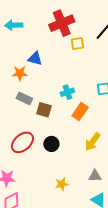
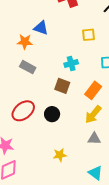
yellow square: (77, 43) -> (89, 35), moved
brown square: (44, 110) -> (62, 86), moved
orange rectangle: (80, 111) -> (93, 90), moved
gray triangle: (95, 176) -> (94, 139), moved

